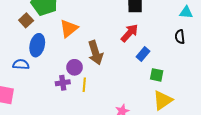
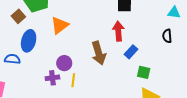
red arrow: (129, 33) -> (118, 31), turned -48
brown arrow: (96, 53) -> (99, 53), moved

